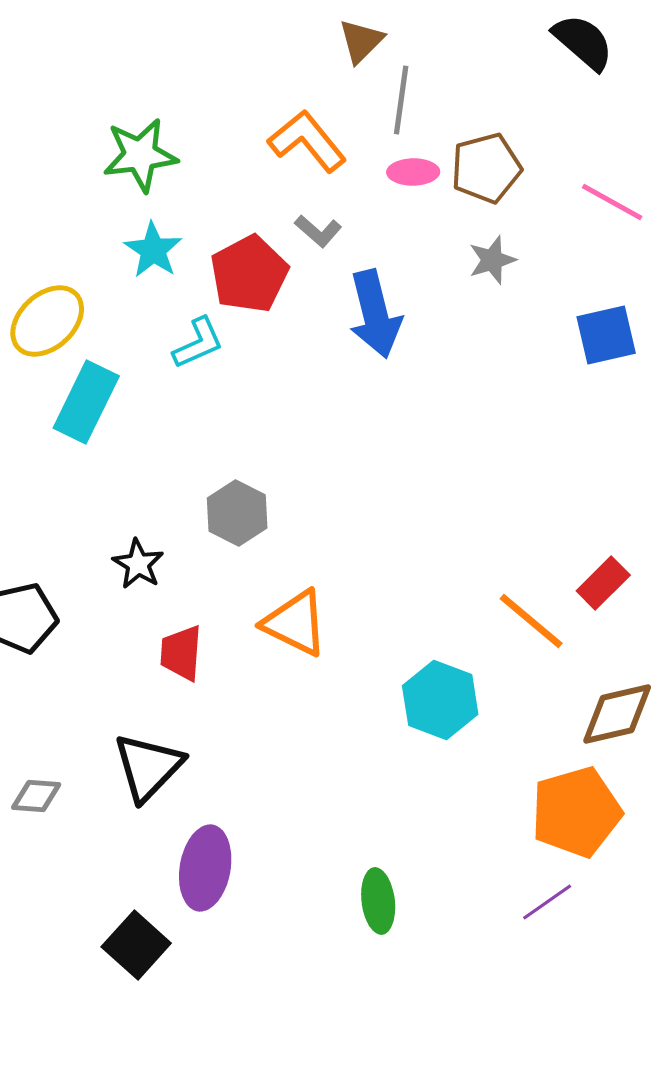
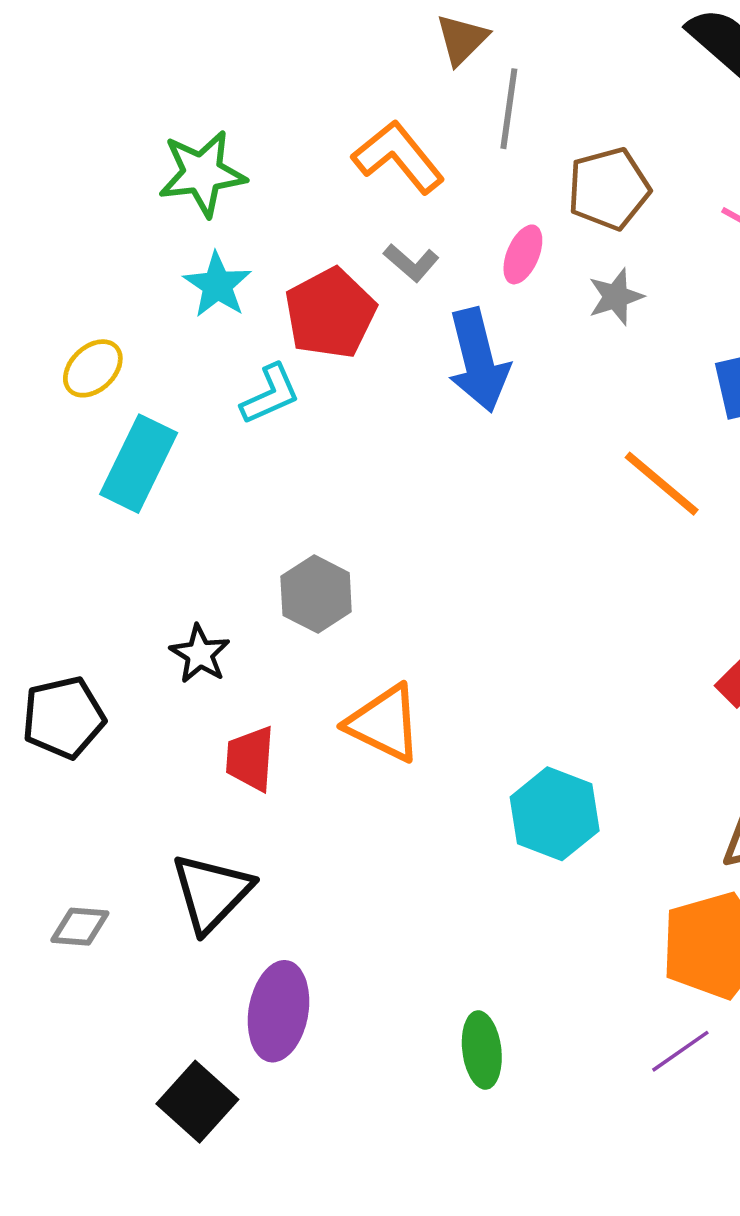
pink ellipse: (413, 172) -> (523, 254), moved, turned -66
yellow ellipse: (47, 321) -> (93, 368), size x0.7
orange line: (531, 621) -> (662, 484), moved

